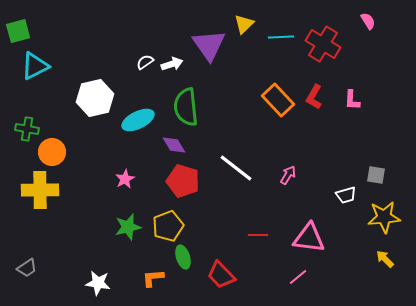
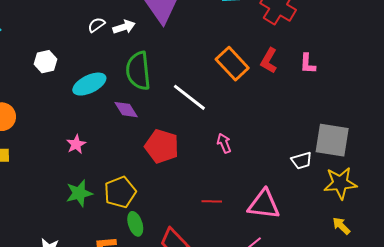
white hexagon: (95, 98) -> (45, 62), size x0.6
white line: (236, 168) -> (189, 97), moved
pink arrow: (288, 175) -> (224, 143), moved, turned -54
gray square: (376, 175) -> (332, 140), size x1.8
red pentagon: (183, 181) -> (162, 146), moved

